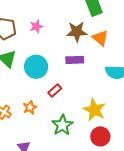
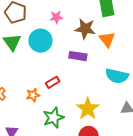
pink star: (36, 27) -> (56, 17), moved
cyan circle: (36, 67) -> (40, 41), moved
orange star: (30, 107) -> (33, 95), moved

